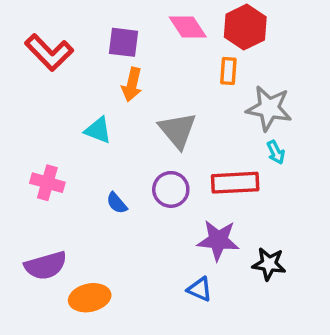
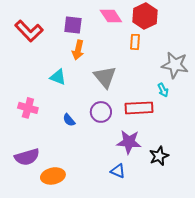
gray star: (269, 108) -> (175, 65), moved
black star: (269, 264) -> (159, 156), turned -30

